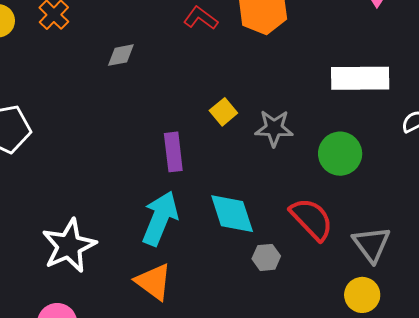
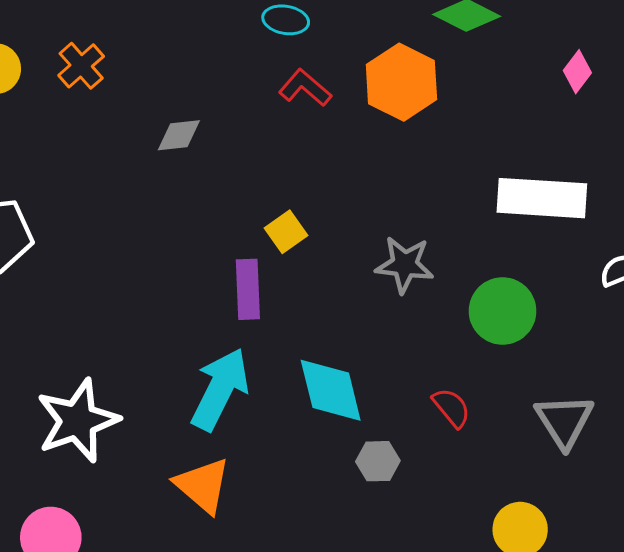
yellow square: (223, 112) -> (286, 232), moved
red semicircle: (312, 219) -> (451, 408), size x0.6
gray triangle: (371, 244) -> (564, 421), moved

